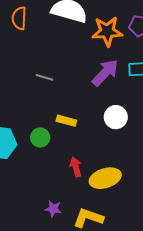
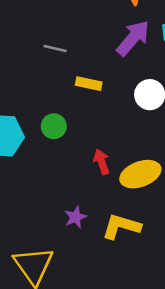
yellow rectangle: (66, 121) -> (89, 84), moved
purple star: (53, 209) -> (76, 217), turned -30

